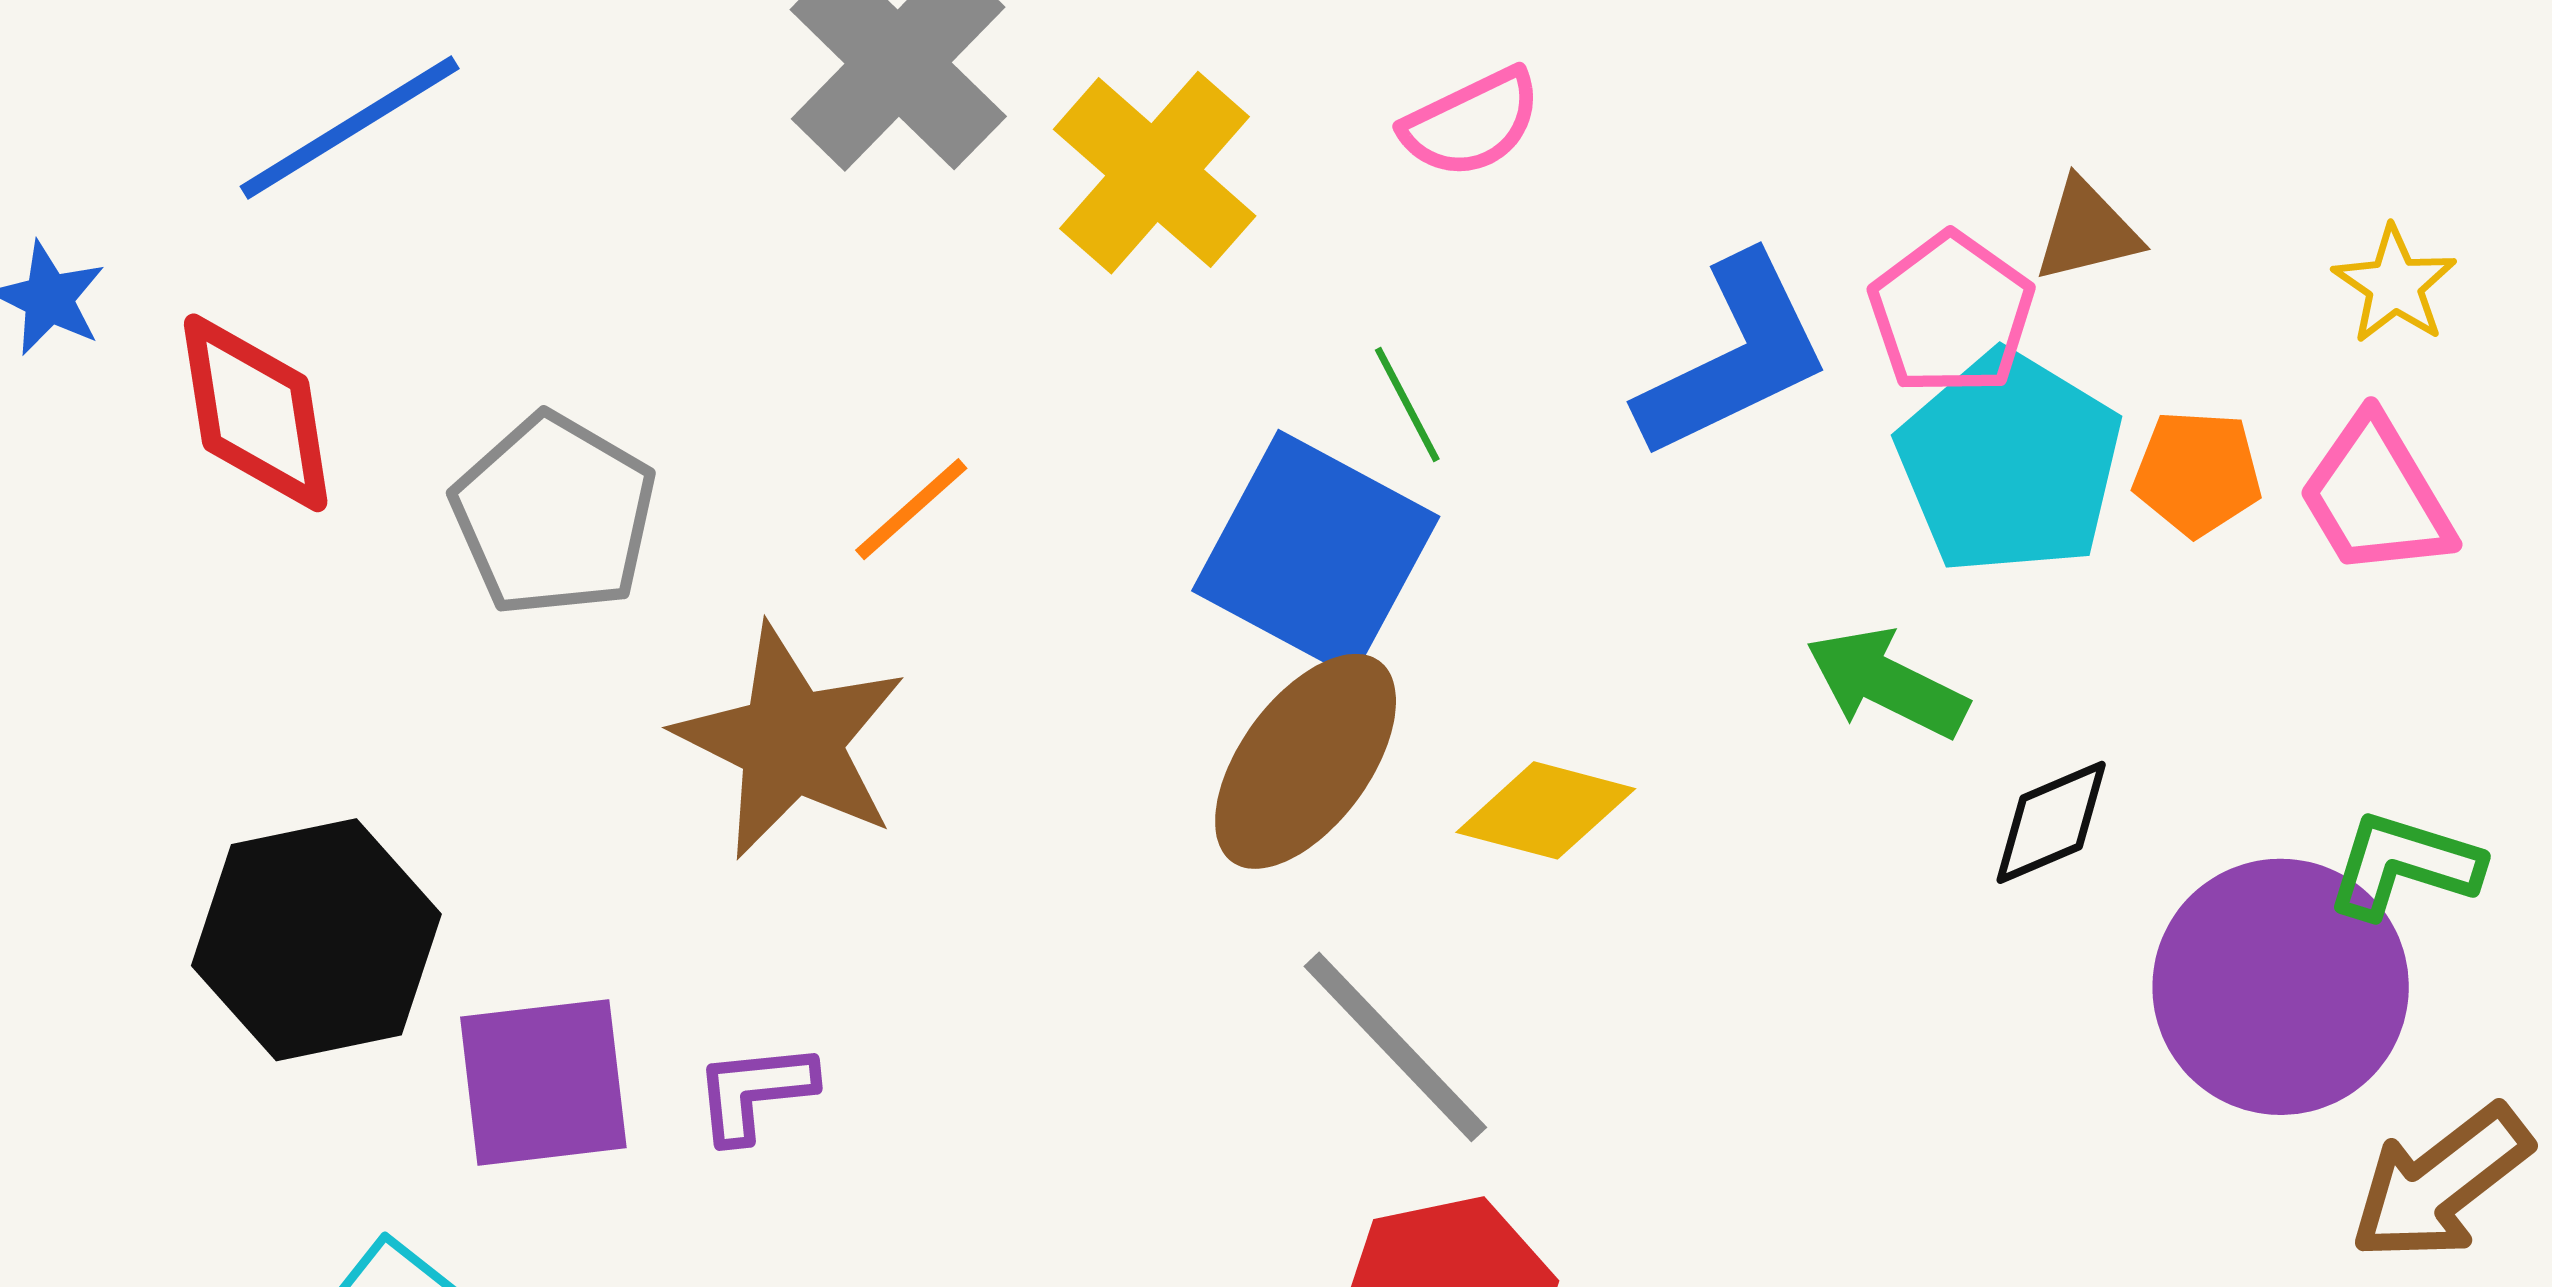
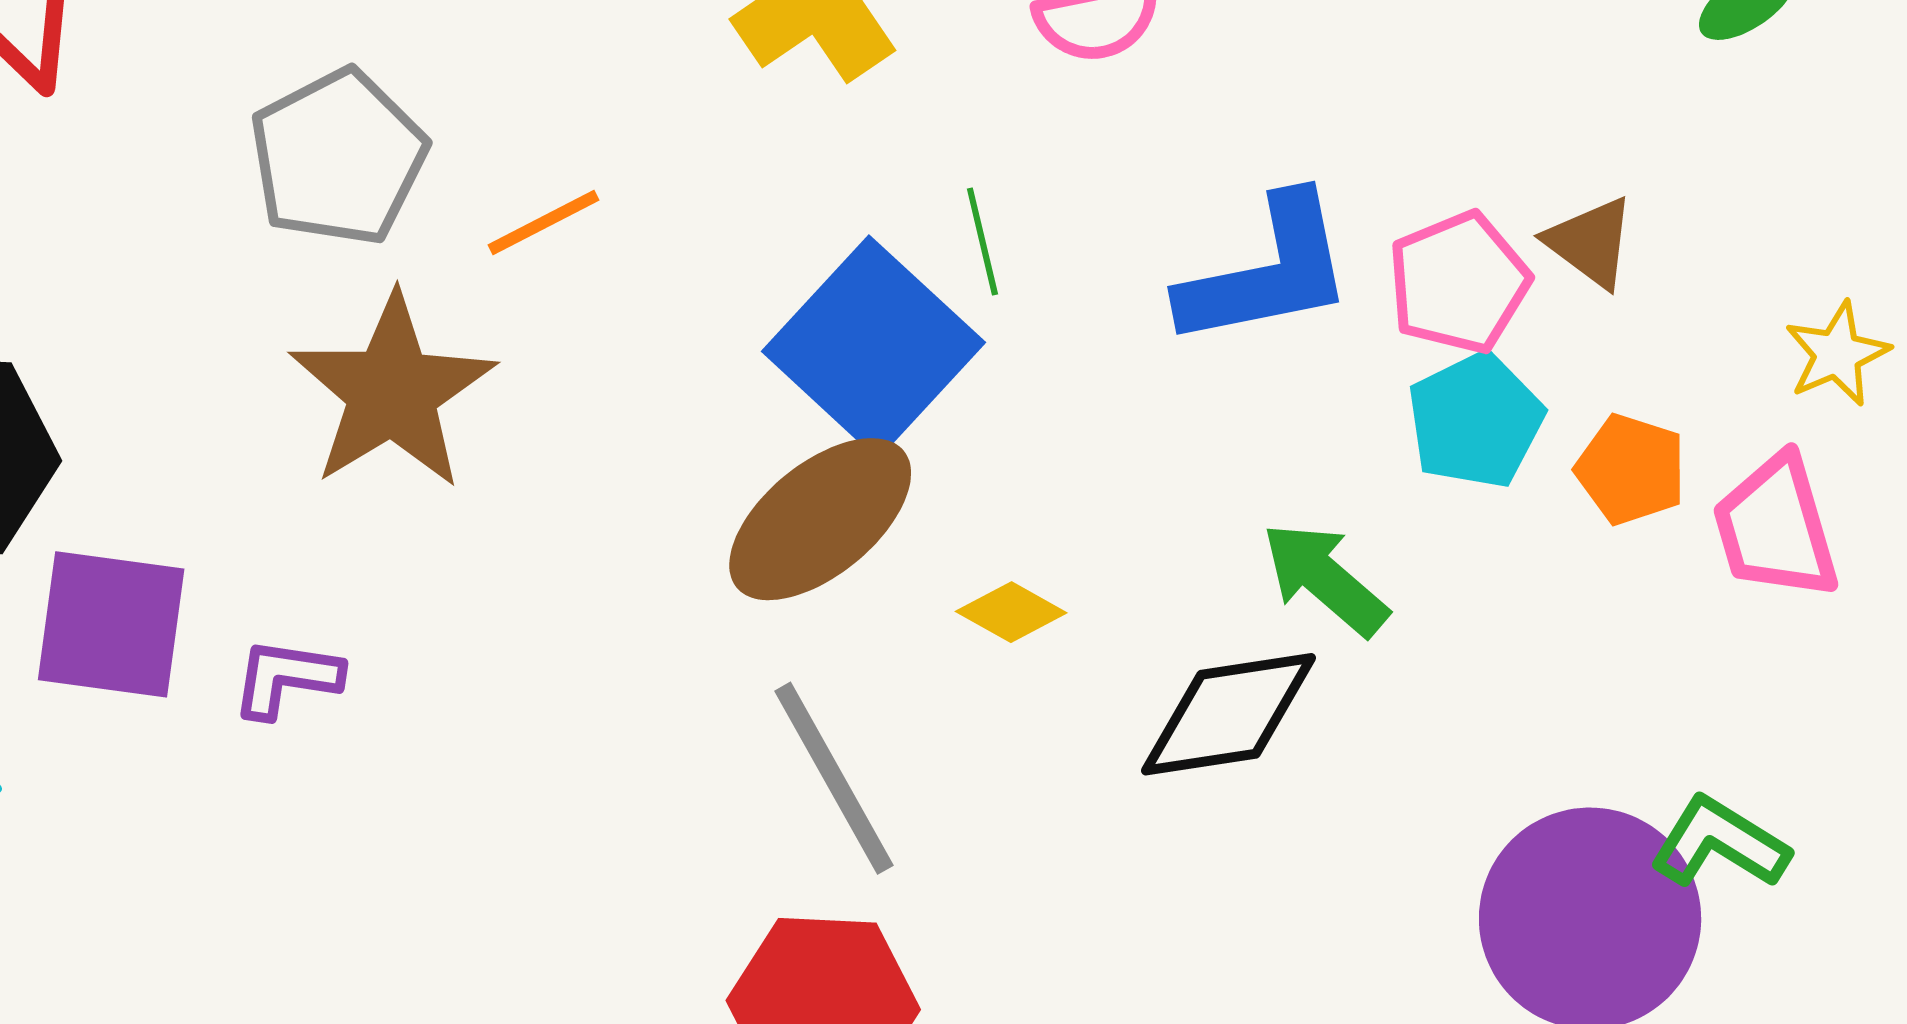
brown triangle: (2087, 231) -> (1590, 242), turned 36
cyan pentagon: (2010, 463) -> (1475, 421), size x0.7
gray pentagon: (554, 515) -> (338, 157), moved
yellow diamond: (1546, 810) -> (1011, 612), size x0.7
black diamond: (2051, 822) -> (1229, 714), moved, size x1.5

